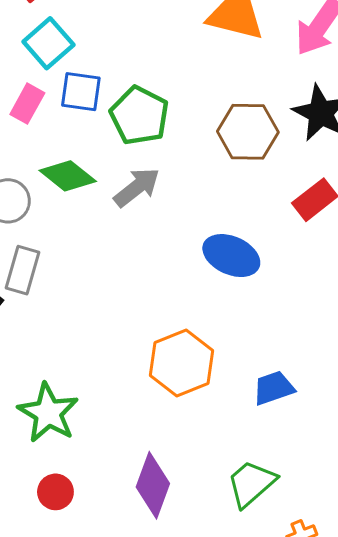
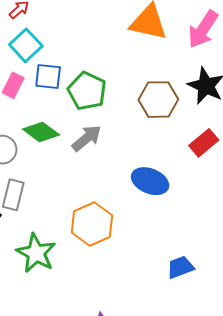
orange hexagon: (182, 363) -> (92, 224), moved
green star: (48, 413) -> (36, 253), moved

